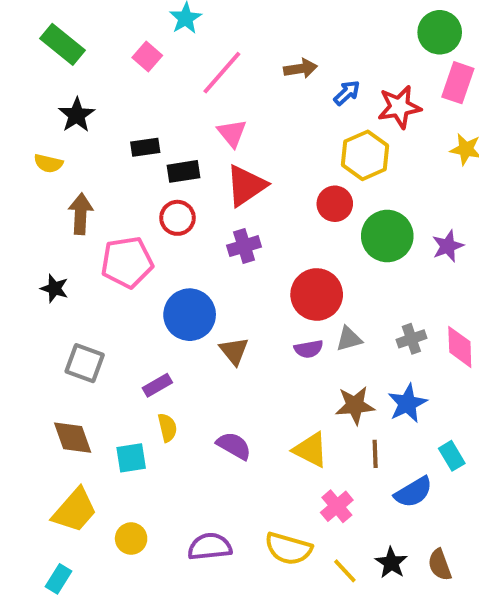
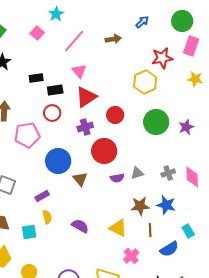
blue arrow: (347, 93) -> (142, 22), moved
red circle: (335, 204) -> (115, 115), moved
red circle: (317, 294) -> (104, 151), moved
blue star: (407, 403) -> (166, 205), turned -30

